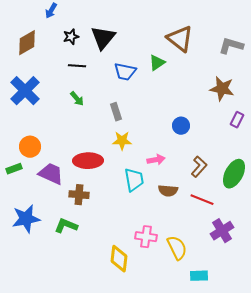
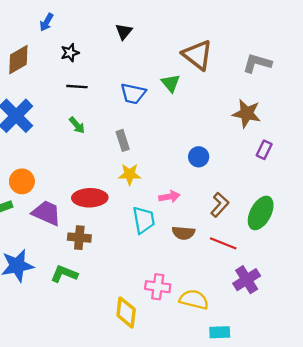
black triangle: (103, 38) -> (124, 32), moved, size x0.6
green triangle: (157, 63) -> (171, 83), turned -36
yellow semicircle: (177, 248) -> (194, 300), turned -50

